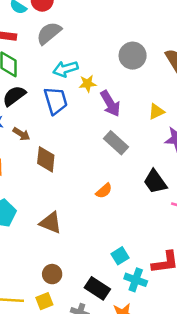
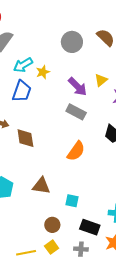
blue trapezoid: (56, 101) -> (22, 91), turned 50
purple arrow: (110, 103) -> (77, 87), moved
orange semicircle: (104, 191) -> (76, 151), size x1.5
cyan square: (120, 256) -> (72, 201), moved, turned -32

